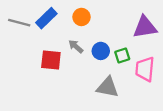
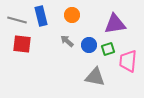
blue rectangle: (46, 18) -> (41, 16), turned -60
purple triangle: (145, 27) -> (115, 24), moved
red square: (51, 60) -> (22, 44), moved

